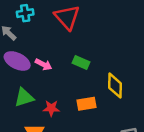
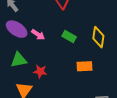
yellow diamond: (115, 86) -> (98, 37), moved
orange rectangle: (86, 104) -> (85, 66), moved

